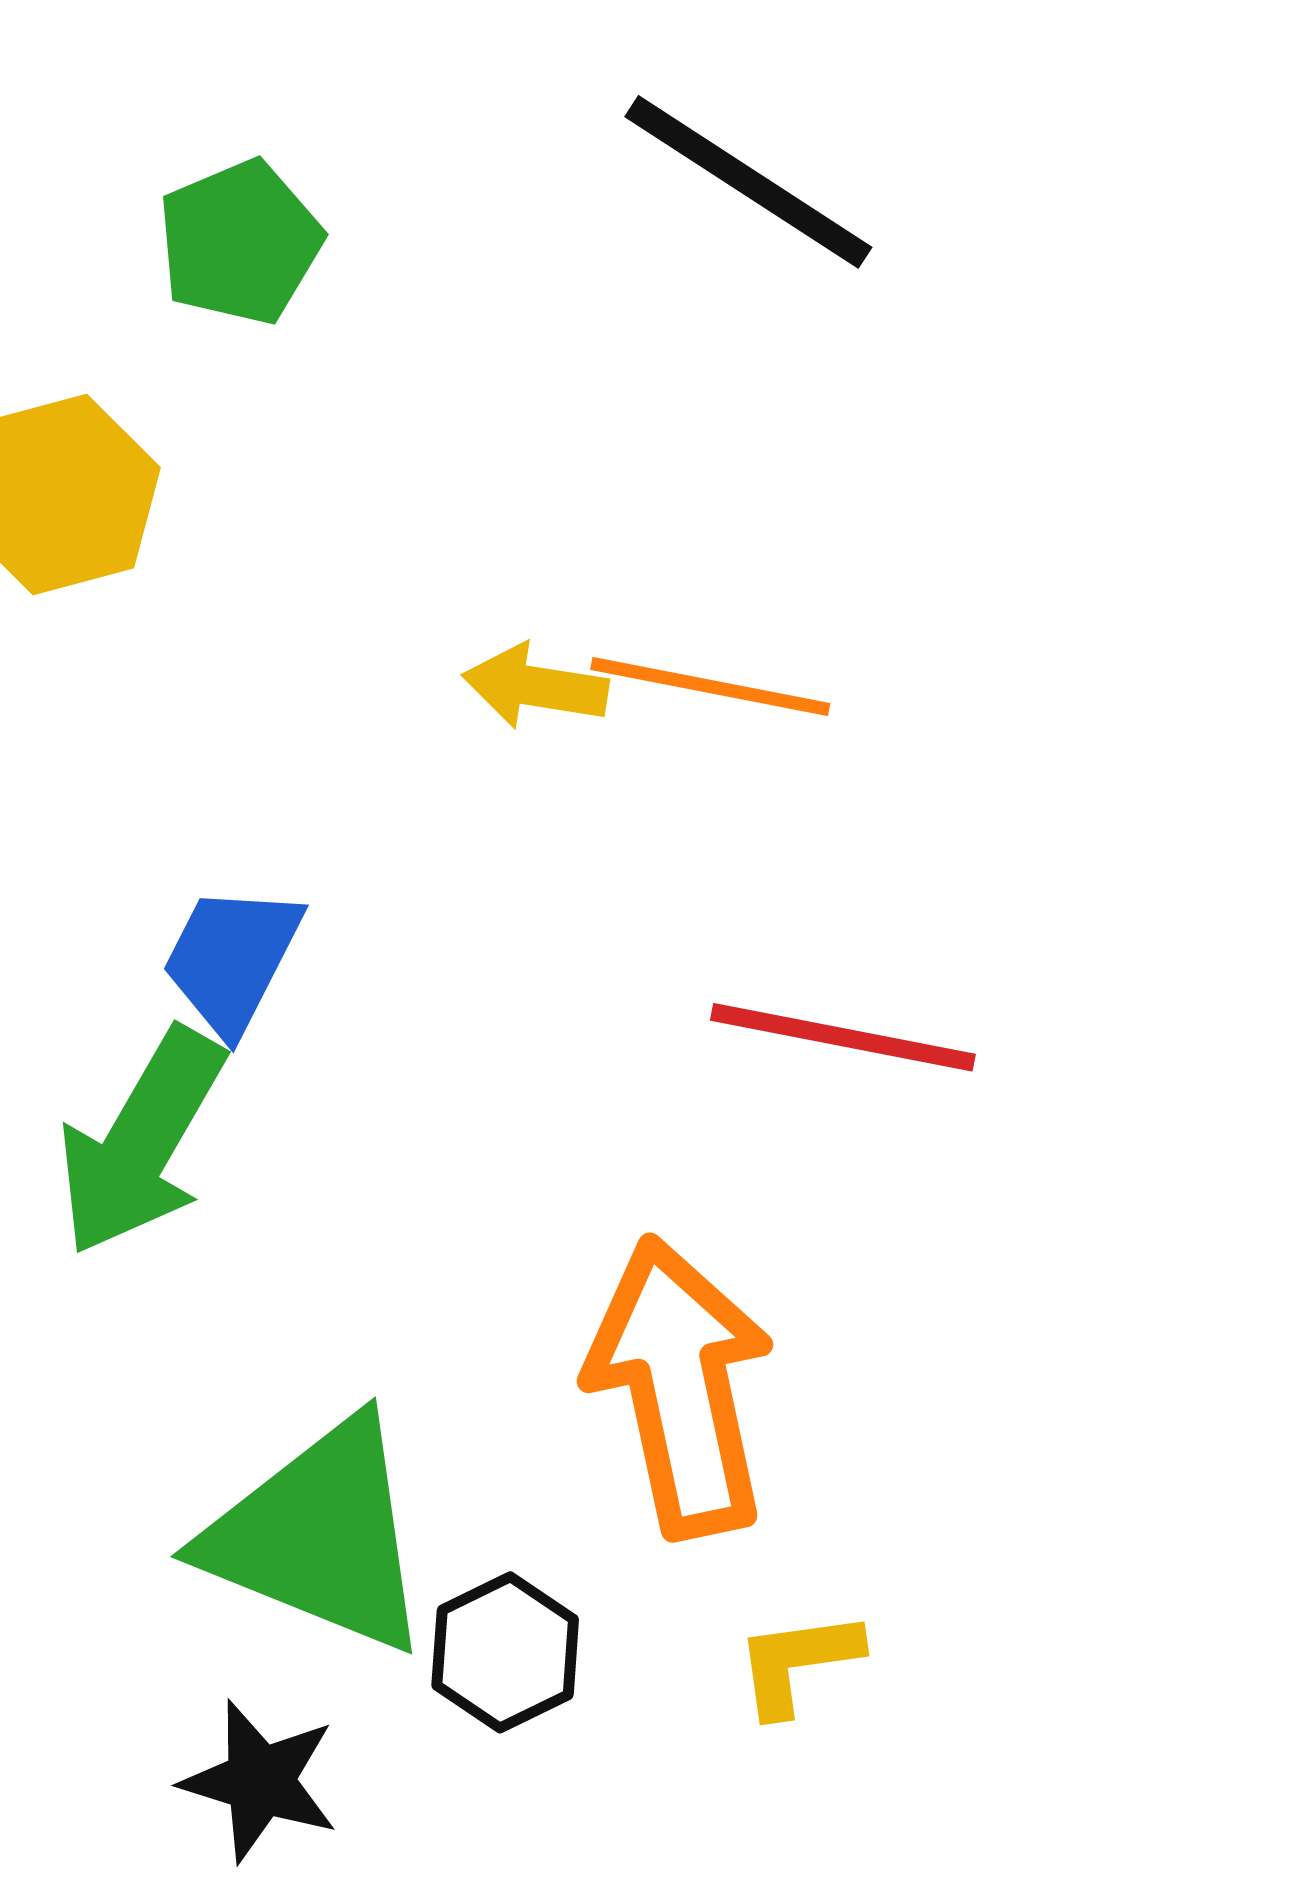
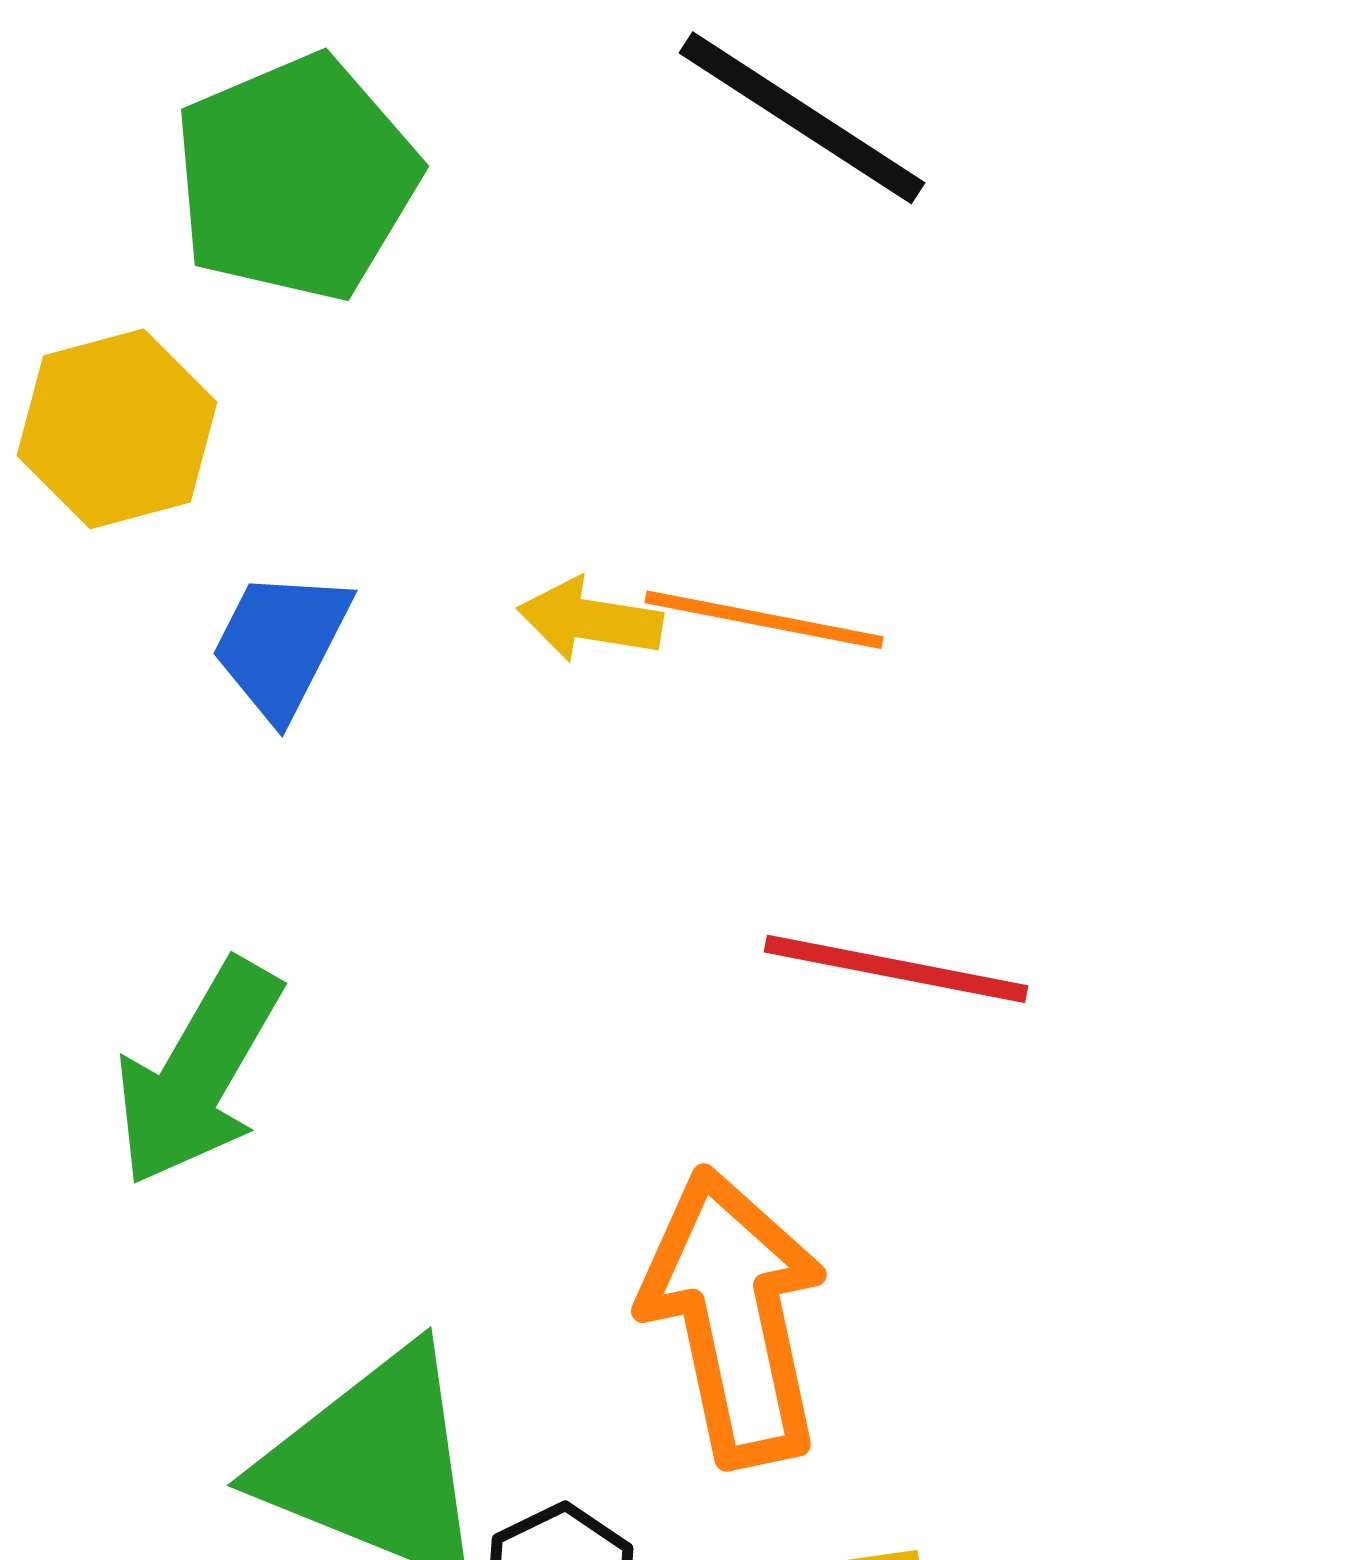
green pentagon: (240, 242) -> (296, 178), size x1.5
blue trapezoid: (232, 959) -> (281, 644), moved

